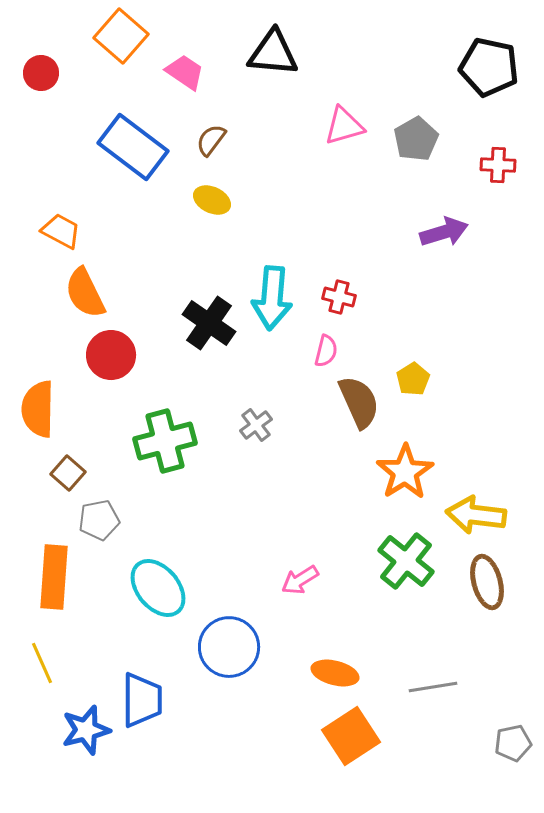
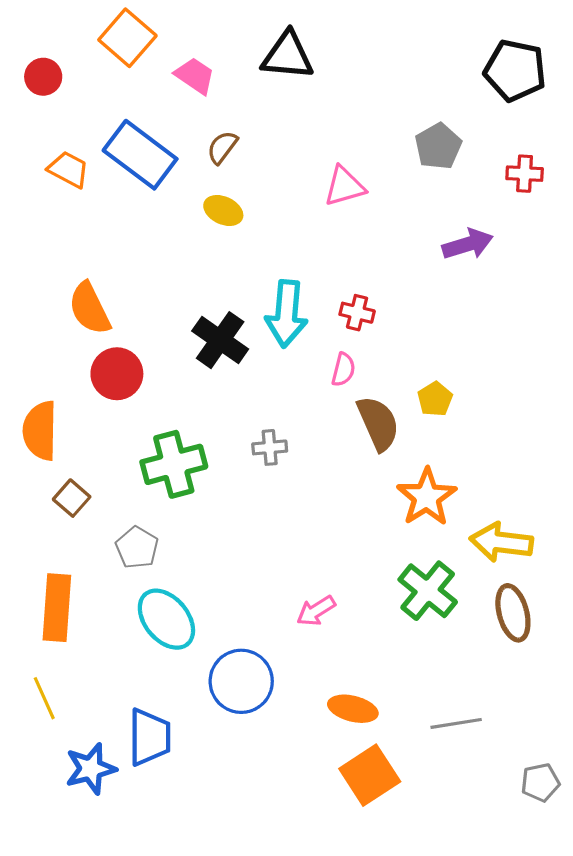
pink triangle: (344, 126) -> (344, 186), moved
orange trapezoid: (61, 231) -> (68, 169), moved
gray cross: (256, 425) -> (270, 447), turned 32
gray pentagon: (99, 520) -> (137, 548), moved, turned -30

